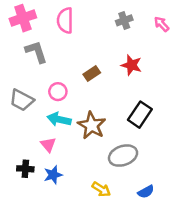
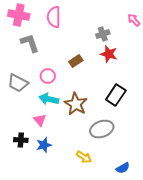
pink cross: (23, 18) -> (19, 15), turned 30
gray cross: (124, 20) -> (103, 34), moved
blue semicircle: (146, 192) -> (123, 168), moved

